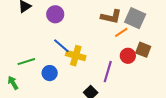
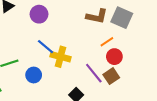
orange line: (121, 32) -> (107, 42), moved
brown square: (143, 50) -> (111, 76), moved, turned 35
purple line: (108, 72) -> (94, 73), turned -55

